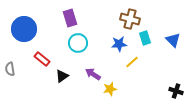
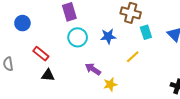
blue circle: (24, 29) -> (22, 23), size x0.6
blue star: (119, 44) -> (108, 36), moved
black triangle: (62, 76) -> (48, 75), moved, turned 40

